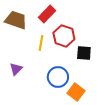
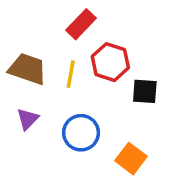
brown trapezoid: (16, 20) -> (28, 69), moved
blue circle: (58, 77) -> (81, 133), moved

